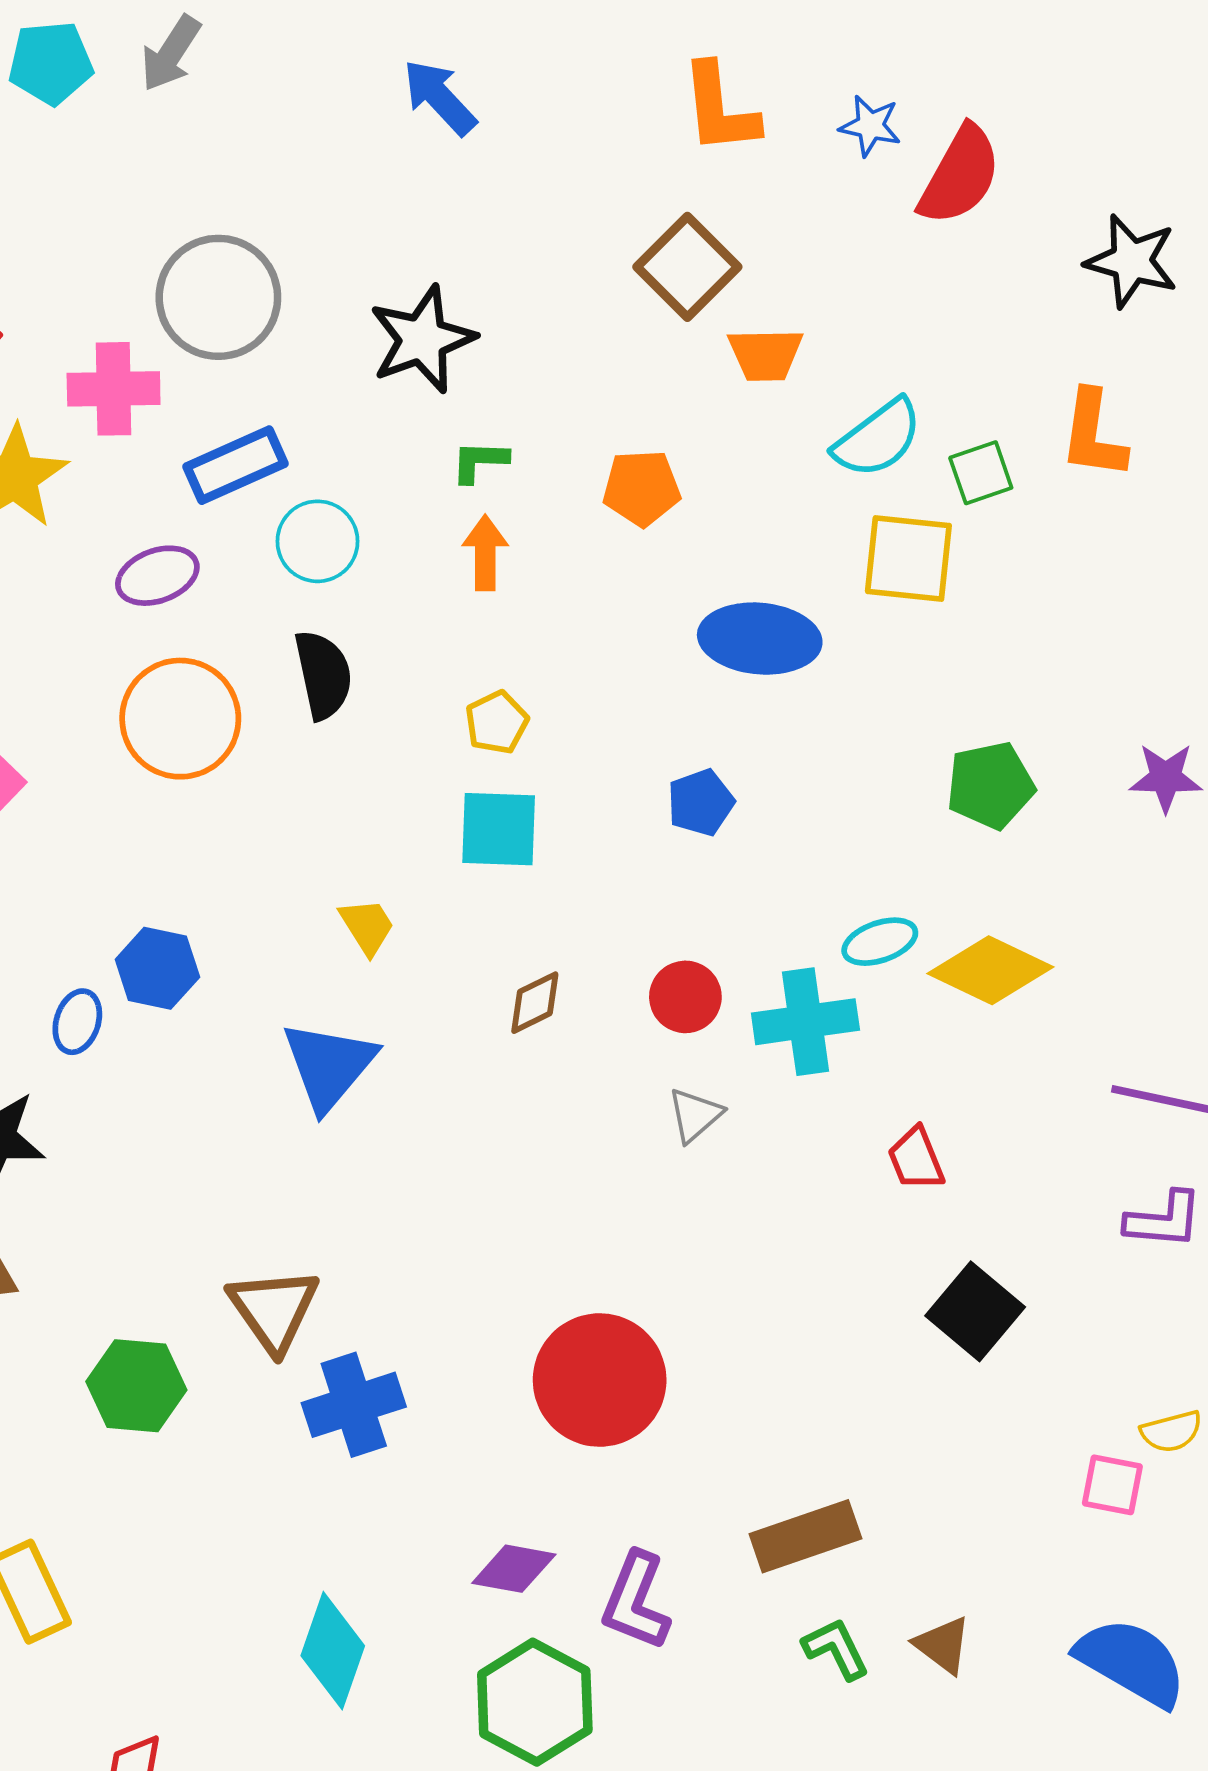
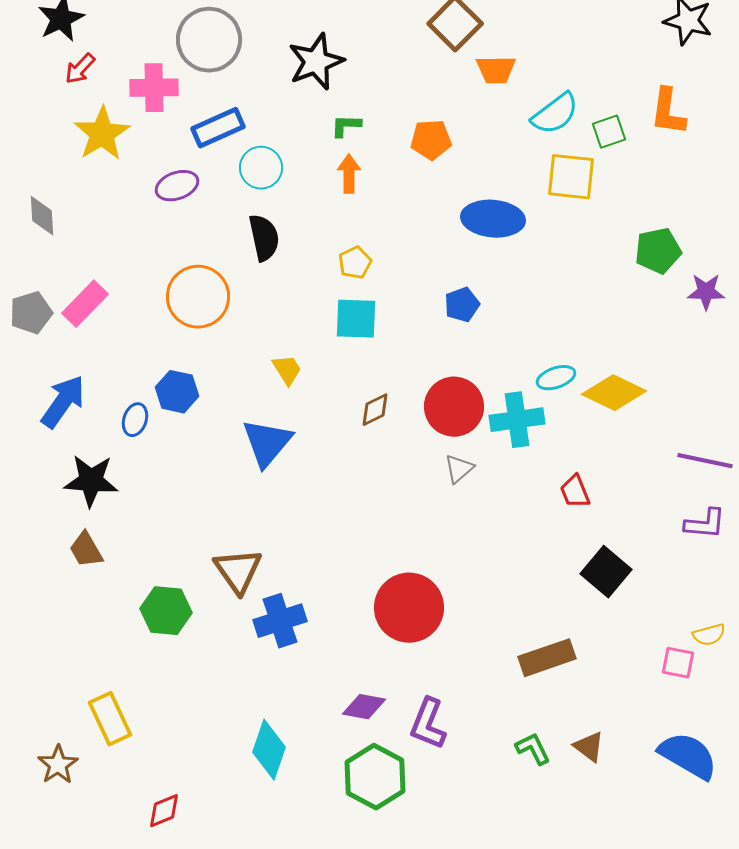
orange circle: (180, 719) -> (198, 297), moved
green pentagon: (990, 785) -> (658, 251), moved
red circle: (685, 997) -> (454, 407), size x1.6
brown rectangle: (805, 1536) -> (547, 658), moved

